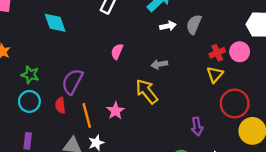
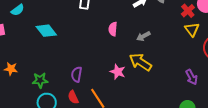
pink semicircle: (117, 52) -> (113, 29), moved
purple semicircle: (72, 82) -> (77, 74), size x0.7
pink star: (115, 111) -> (118, 72), moved

